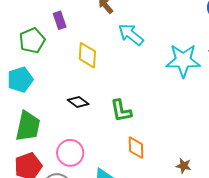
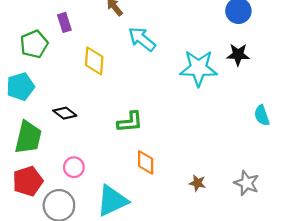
black diamond: (78, 102) -> (65, 113), moved
green L-shape: (121, 111) -> (130, 122), turned -85
pink circle: (70, 153) -> (74, 167), size x0.7

